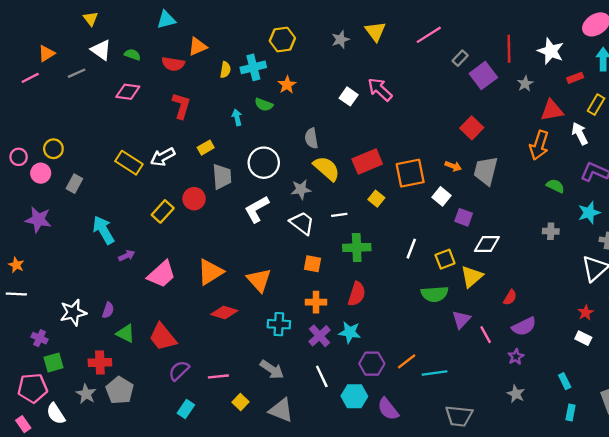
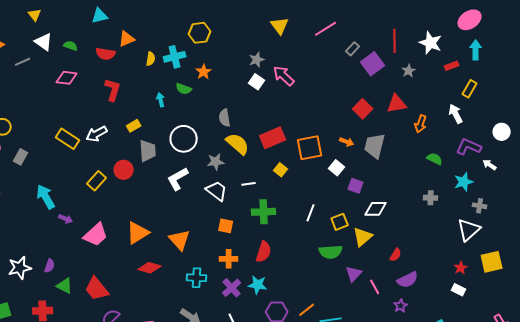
gray star: (340, 40) -> (257, 60), moved
red triangle: (552, 110) -> (397, 104), moved
orange arrow: (539, 145) -> (421, 124), size x0.7
purple arrow: (127, 256) -> (66, 219), turned 48

